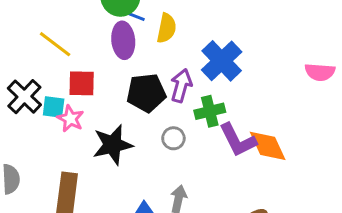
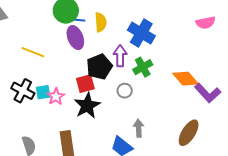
red square: (82, 83) -> (85, 84), moved
pink star: (70, 119) -> (56, 97), turned 30
purple L-shape: (238, 140) -> (208, 93), moved

